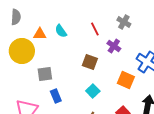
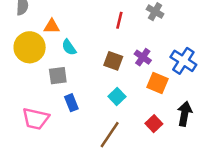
red line: (95, 29) -> (119, 20), turned 40
cyan semicircle: (61, 31) -> (69, 47), moved
purple cross: (114, 46) -> (143, 57), moved

